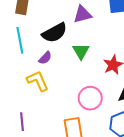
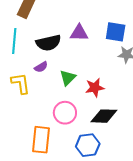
green triangle: (81, 51) -> (68, 78), moved
purple semicircle: (45, 58) -> (41, 67), moved

